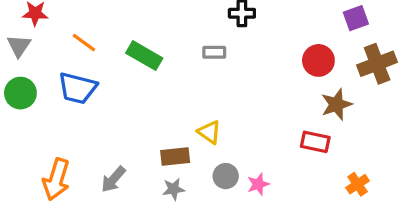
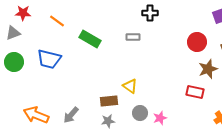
orange line: (84, 43) -> (57, 21), moved
gray triangle: (19, 46) -> (13, 33), turned 35
orange arrow: (56, 179) -> (36, 115), turned 95

